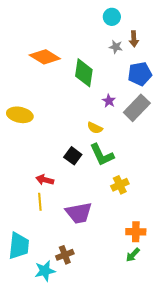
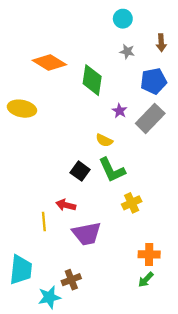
brown arrow: (134, 39) -> (161, 43), moved
yellow ellipse: (20, 115) -> (22, 109), moved
red arrow: (45, 180) -> (66, 205), moved

